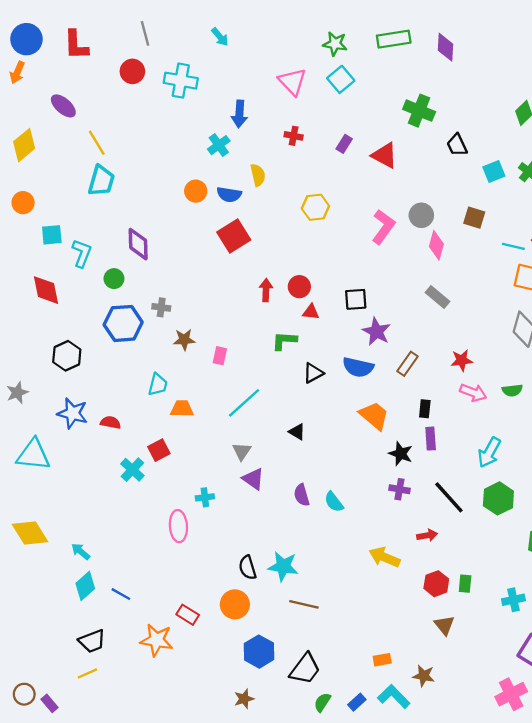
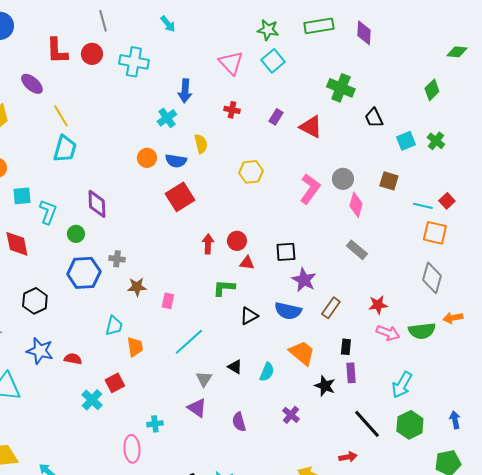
red L-shape: (76, 45) -> (57, 51), moved
green semicircle: (512, 390) -> (422, 331), size x1.5
orange trapezoid: (182, 409) -> (135, 347), turned 80
gray triangle: (242, 451) -> (204, 379), moved
purple cross: (399, 489) -> (291, 415), moved, turned 30
cyan semicircle: (334, 502) -> (267, 372), moved, turned -120

